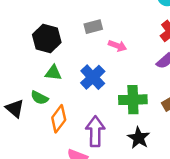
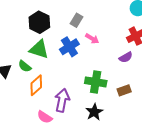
gray rectangle: (93, 27) -> (77, 20), turned -56
green triangle: (53, 73) -> (39, 49), size x1.5
blue cross: (93, 77) -> (69, 47), moved

